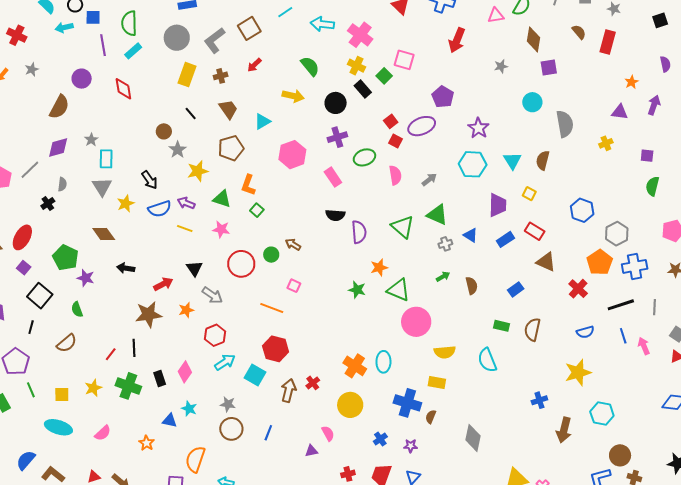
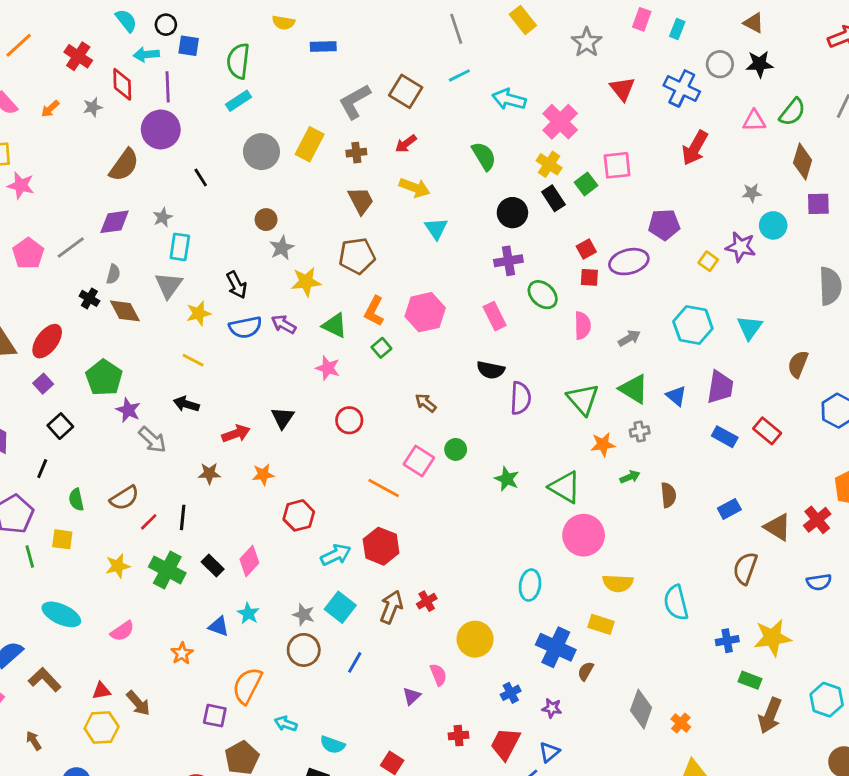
brown square: (249, 28) -> (406, 91), turned -35
gray circle: (177, 38) -> (261, 152), moved
purple line: (103, 45) -> (168, 87), moved
pink square: (404, 60) -> (617, 165), turned -30
purple circle: (82, 79) -> (161, 129), size x1.4
red diamond: (123, 89) -> (122, 84), moved
yellow arrow: (293, 96) -> (415, 188), moved
purple pentagon: (443, 97) -> (664, 225), turned 30
cyan circle: (532, 102) -> (773, 225), moved
black line: (191, 114) -> (201, 177), moved
cyan triangle: (262, 121) -> (436, 229), moved, turned -42
purple star: (478, 128) -> (741, 247), moved, turned -30
red square: (395, 141) -> (589, 277), turned -32
pink hexagon: (292, 155) -> (425, 312), moved
green ellipse: (364, 157) -> (543, 295), turned 55
brown semicircle: (543, 160) -> (798, 364), moved
yellow square: (529, 194) -> (708, 261), moved
black cross: (48, 204) -> (89, 298), turned -32
yellow line: (185, 228) -> (193, 360), moved
brown diamond: (104, 234) -> (125, 311), moved
blue triangle: (471, 235) -> (676, 396), moved
blue rectangle: (505, 239) -> (725, 437), turned 54
green circle: (271, 255) -> (456, 449), moved
brown triangle: (546, 262) -> (778, 527), moved
red circle: (241, 264) -> (349, 420), size x0.7
orange star: (379, 267) -> (603, 444), moved
pink square: (294, 286) -> (419, 461), size x1.5
gray arrow: (212, 295) -> (152, 440), moved
black square: (40, 296) -> (60, 426), size x0.7
green semicircle: (77, 309) -> (76, 500), moved
brown star: (148, 314) -> (209, 473), size x0.6
green rectangle: (502, 326) -> (750, 680), moved
brown semicircle: (67, 343) -> (124, 498), moved
cyan arrow: (225, 362) -> (336, 555), moved
orange cross: (355, 366) -> (681, 723), moved, size x0.6
yellow star: (578, 373) -> (772, 638), moved
cyan square: (255, 375) -> (340, 607), moved
black rectangle: (160, 379) -> (213, 565), turned -35
yellow square: (62, 394) -> (62, 539), moved
blue cross: (539, 400) -> (727, 641), moved
purple triangle: (311, 451) -> (412, 696), turned -40

